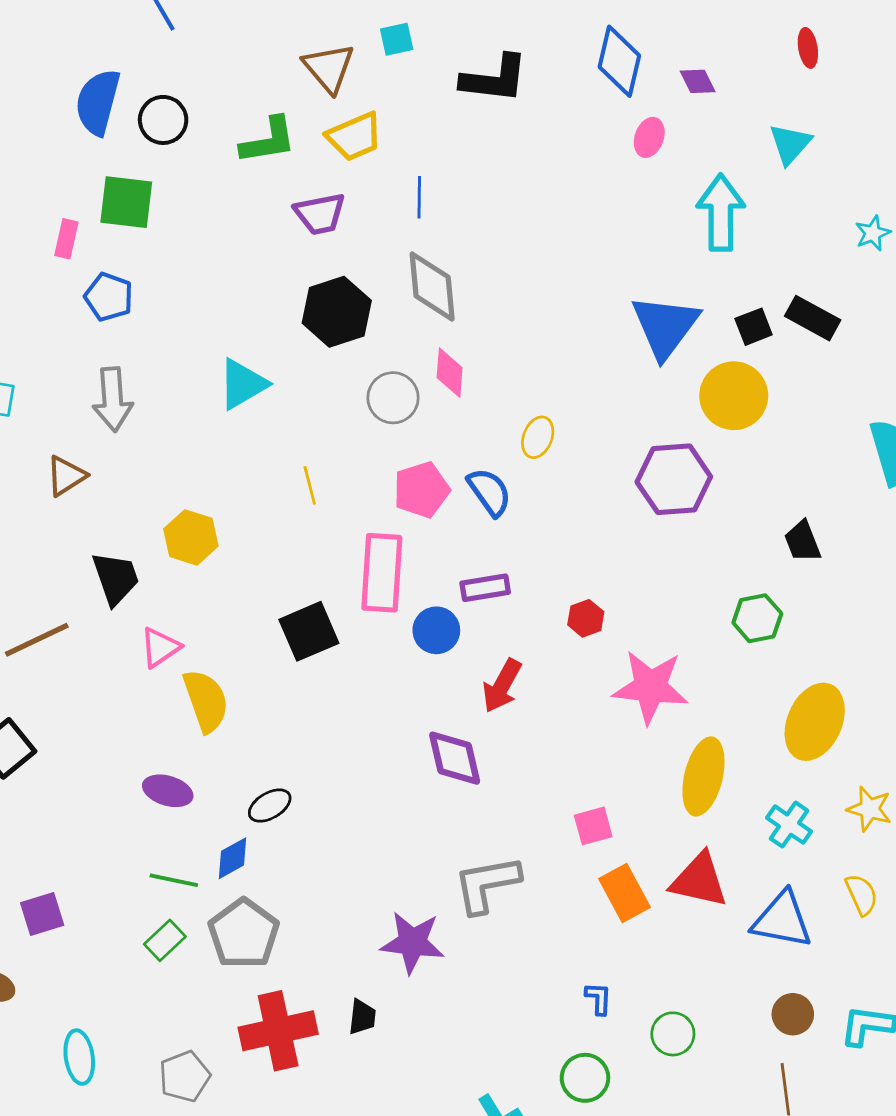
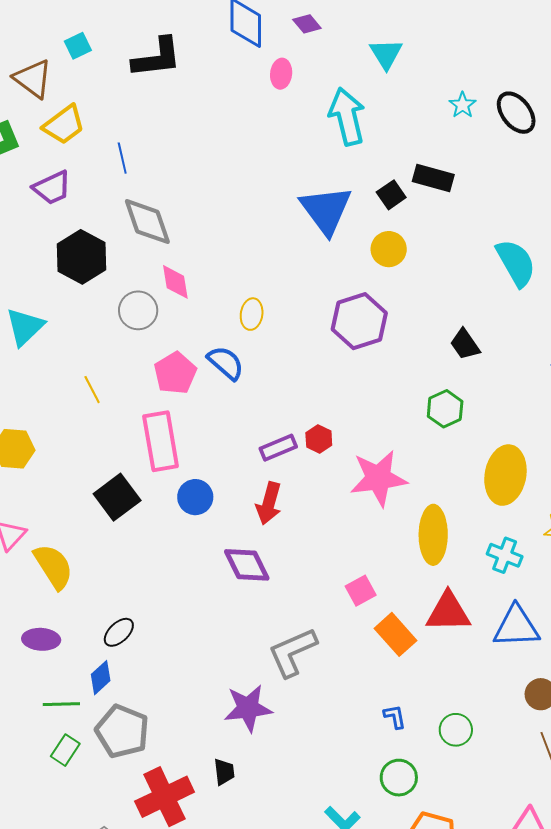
yellow circle: (734, 396) -> (389, 249), size x0.7
purple rectangle: (485, 588) -> (278, 448), moved
blue circle: (436, 630) -> (195, 497), moved

